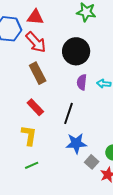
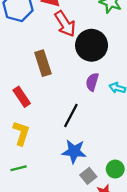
red arrow: (36, 42) -> (65, 24), moved
red rectangle: (35, 107) -> (22, 97), moved

